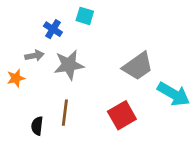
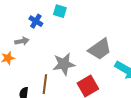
gray star: (69, 65) -> (64, 64), moved

